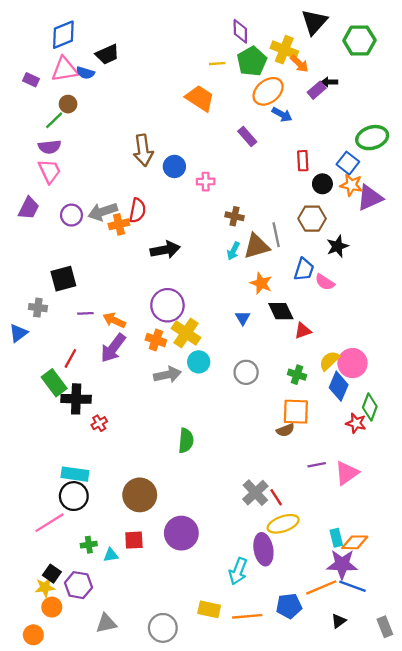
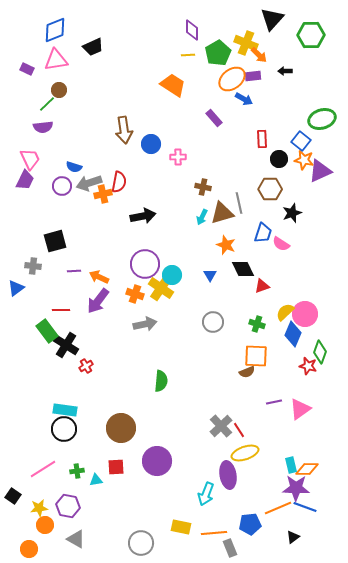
purple diamond: (240, 31) -> (192, 30), moved
blue semicircle: (85, 73) -> (74, 167), moved
purple rectangle: (317, 90) -> (253, 76), moved, turned 35
pink trapezoid: (50, 171) -> (30, 159), moved
red line: (70, 358) -> (61, 310), turned 60
cyan circle: (199, 362) -> (172, 275), moved
black cross: (76, 399) -> (66, 345), turned 30
pink line: (50, 523) -> (43, 469), moved
black square: (52, 574) -> (13, 496), moved
gray triangle: (106, 623) -> (76, 539), moved, turned 42
gray rectangle: (385, 627) -> (230, 548), moved

